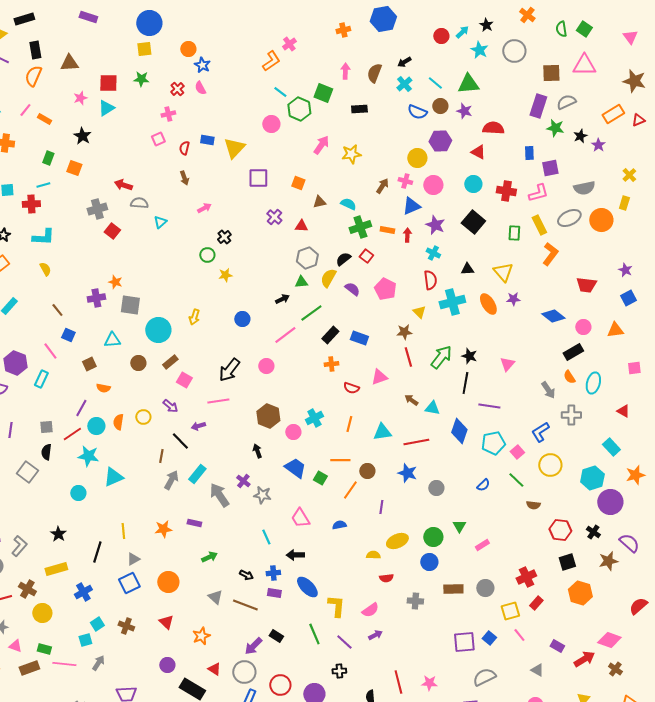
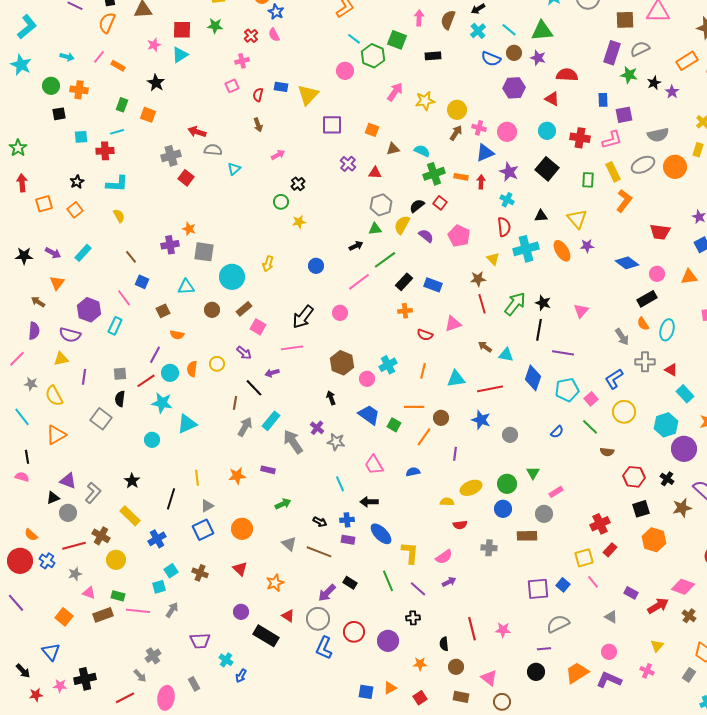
yellow circle: (417, 158) -> (457, 110), moved
red triangle: (623, 411) -> (671, 370), moved
yellow rectangle: (56, 569) -> (130, 516), turned 60
gray circle: (485, 588) -> (544, 514), moved

